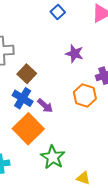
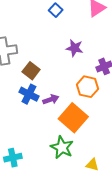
purple arrow: (45, 106) -> (51, 99), turned -56
orange square: (28, 129) -> (73, 118), moved

